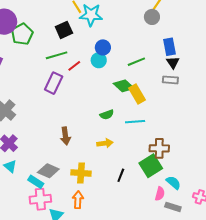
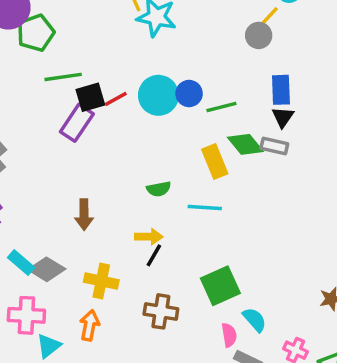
black square: (64, 30) -> (90, 97), moved
blue circle: (103, 47) -> (189, 94), moved
green line: (57, 55) -> (63, 77), moved
cyan circle: (99, 60) -> (158, 95), size x1.5
green diamond: (124, 86) -> (245, 144), moved
brown cross: (159, 148) -> (161, 311), moved
black line: (121, 175) -> (154, 255), moved
cyan rectangle: (36, 182) -> (21, 263), moved
pink semicircle: (160, 194) -> (229, 335), turned -32

